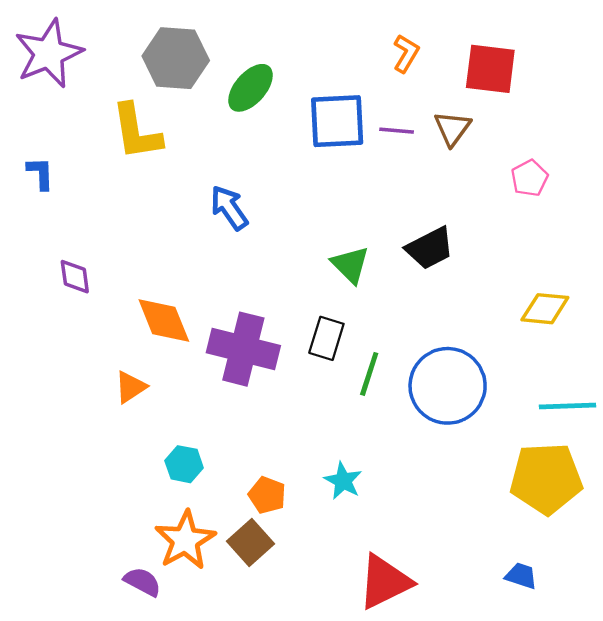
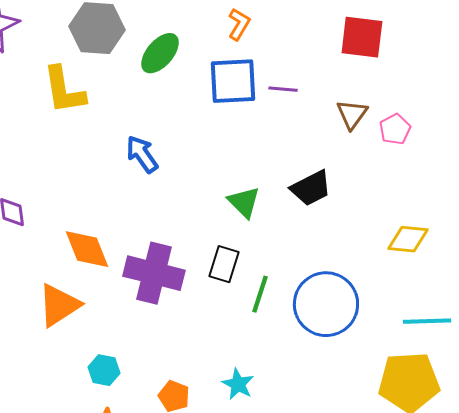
orange L-shape: (406, 53) -> (239, 24), moved
brown triangle: (452, 128) -> (352, 114), moved
orange triangle: (131, 387) -> (59, 305), size x1.6

